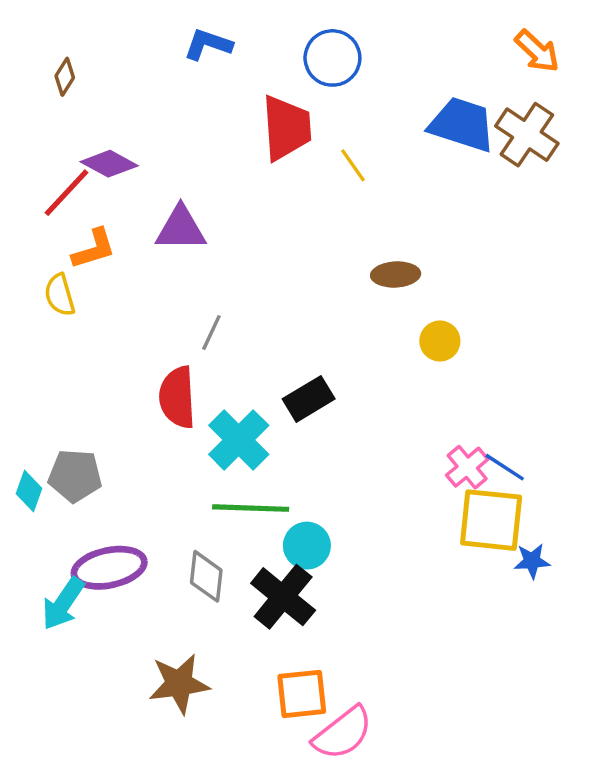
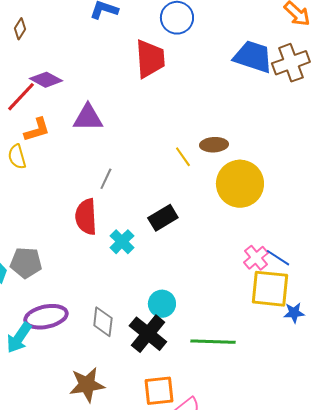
brown cross: (527, 135) -> (291, 63), turned 36
yellow line: (353, 165) -> (183, 157), moved
yellow circle: (440, 341) -> (240, 184), size x2.0
cyan cross: (239, 440) -> (122, 242), size x0.7
green line: (251, 508) -> (213, 342), moved

